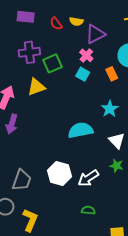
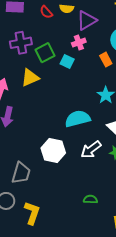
pink cross: (86, 55) -> (79, 42), turned 32
cyan square: (83, 74) -> (67, 61), moved
white hexagon: (60, 174) -> (53, 150), moved
white arrow: (88, 178) -> (91, 150), moved

